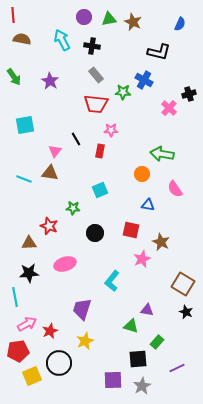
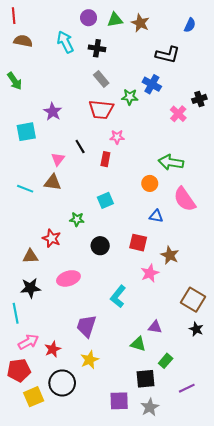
purple star: (50, 81) -> (53, 112), moved
pink semicircle: (175, 189) -> (185, 199), size x1.4

